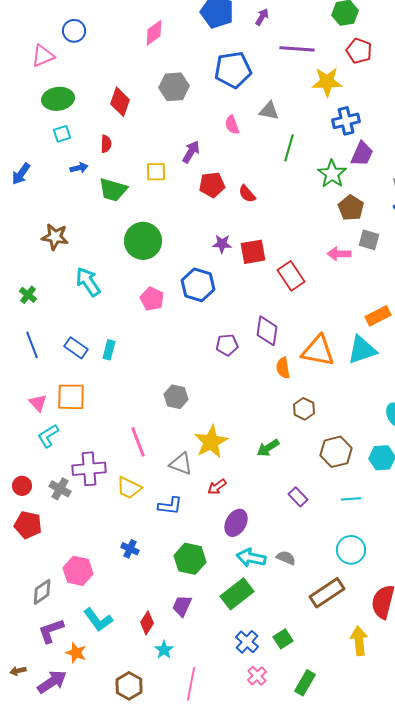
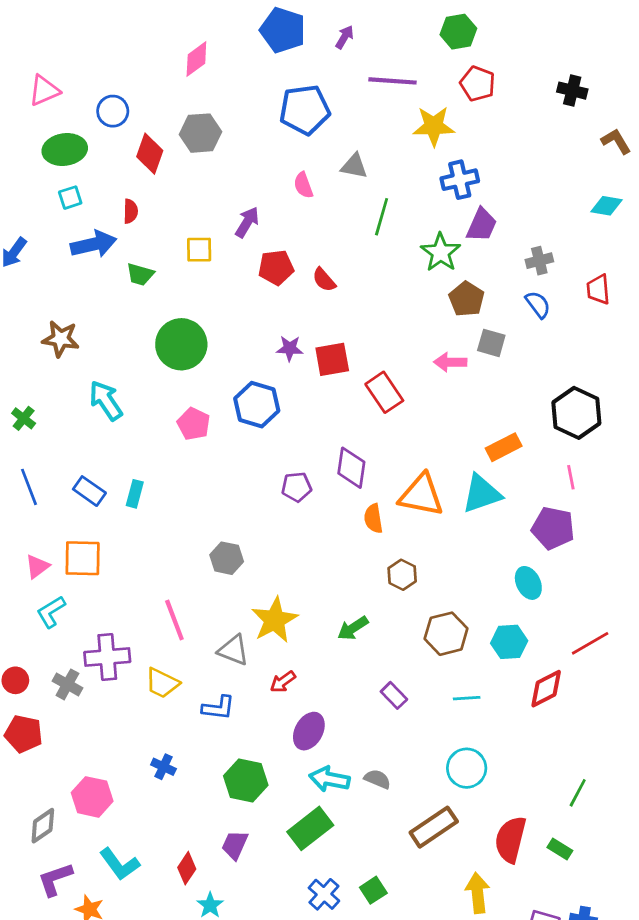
blue circle: (74, 31) -> (113, 111), moved
gray hexagon: (174, 87) -> (201, 133), moved
blue arrow: (79, 168) -> (94, 244), size x1.8
green trapezoid: (113, 190) -> (140, 274), size x0.7
pink triangle: (38, 403) -> (37, 566), turned 36

